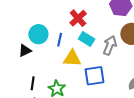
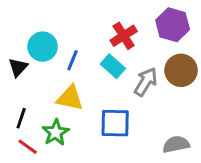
red cross: (78, 18) -> (124, 36), moved
black triangle: (25, 50) -> (18, 67), turned -32
yellow triangle: (72, 58) -> (70, 98), moved

